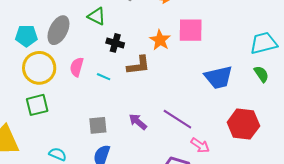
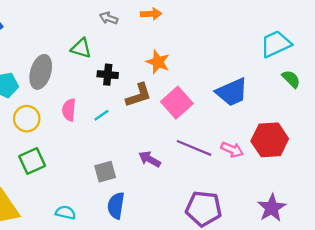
pink square: (191, 30) -> (177, 103), moved, turned -32
yellow circle: (39, 68) -> (27, 119), size x0.7
green semicircle: (261, 74) -> (291, 79), moved
cyan line: (104, 77) -> (101, 115), turned -48
pink arrow: (200, 145) -> (232, 150), moved

